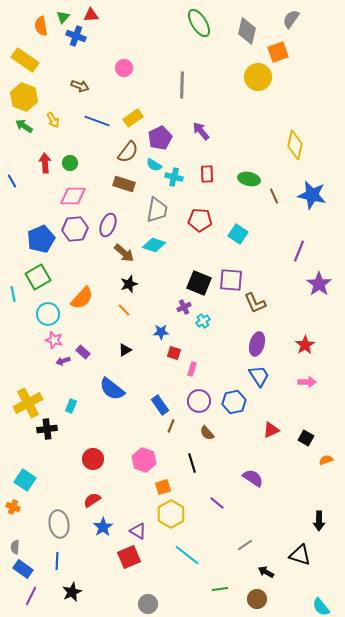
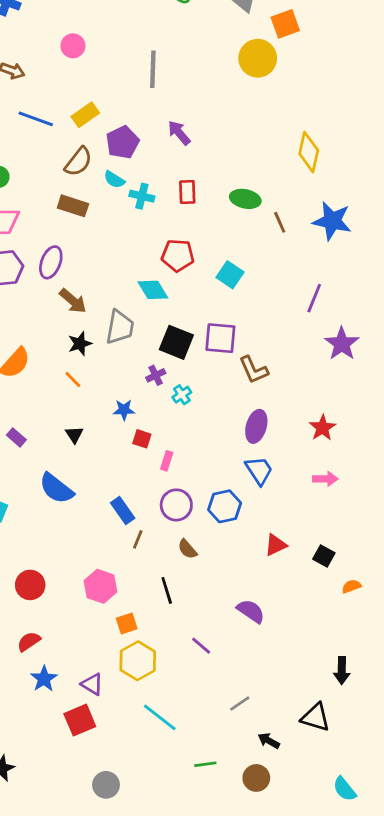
gray trapezoid: (157, 210) -> (120, 327), moved
cyan diamond: (154, 245) -> (153, 290), moved, turned 40
black triangle: (125, 350) -> (74, 435), turned -32

